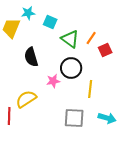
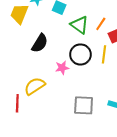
black semicircle: (31, 57) -> (40, 43), turned -132
yellow line: (90, 89) -> (104, 54), moved

